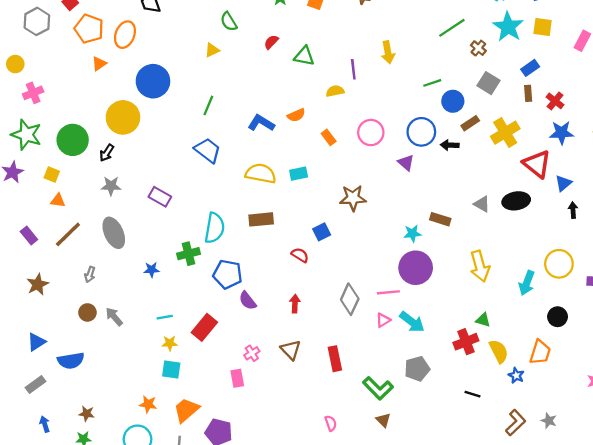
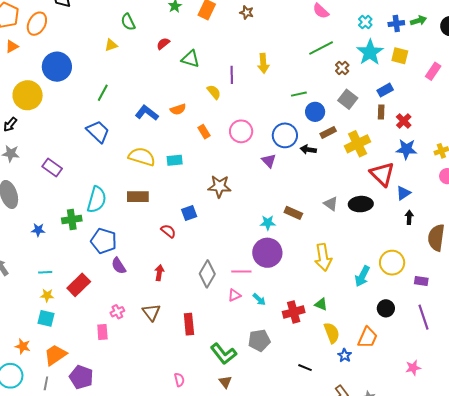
yellow semicircle: (335, 91) -> (214, 92), turned 56
cyan arrow: (412, 322) -> (259, 299), size x0.6
red cross: (466, 342) -> (294, 312), moved

